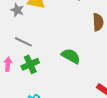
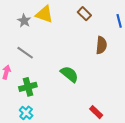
green cross: (30, 64) -> (28, 87), moved

